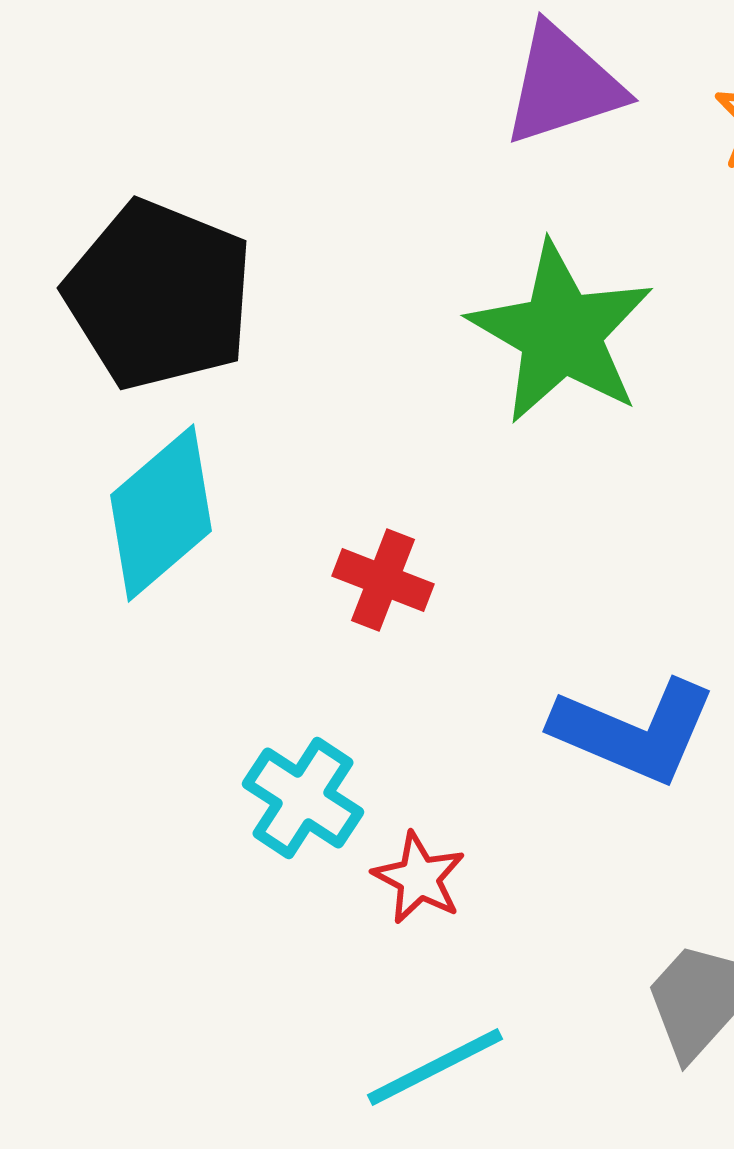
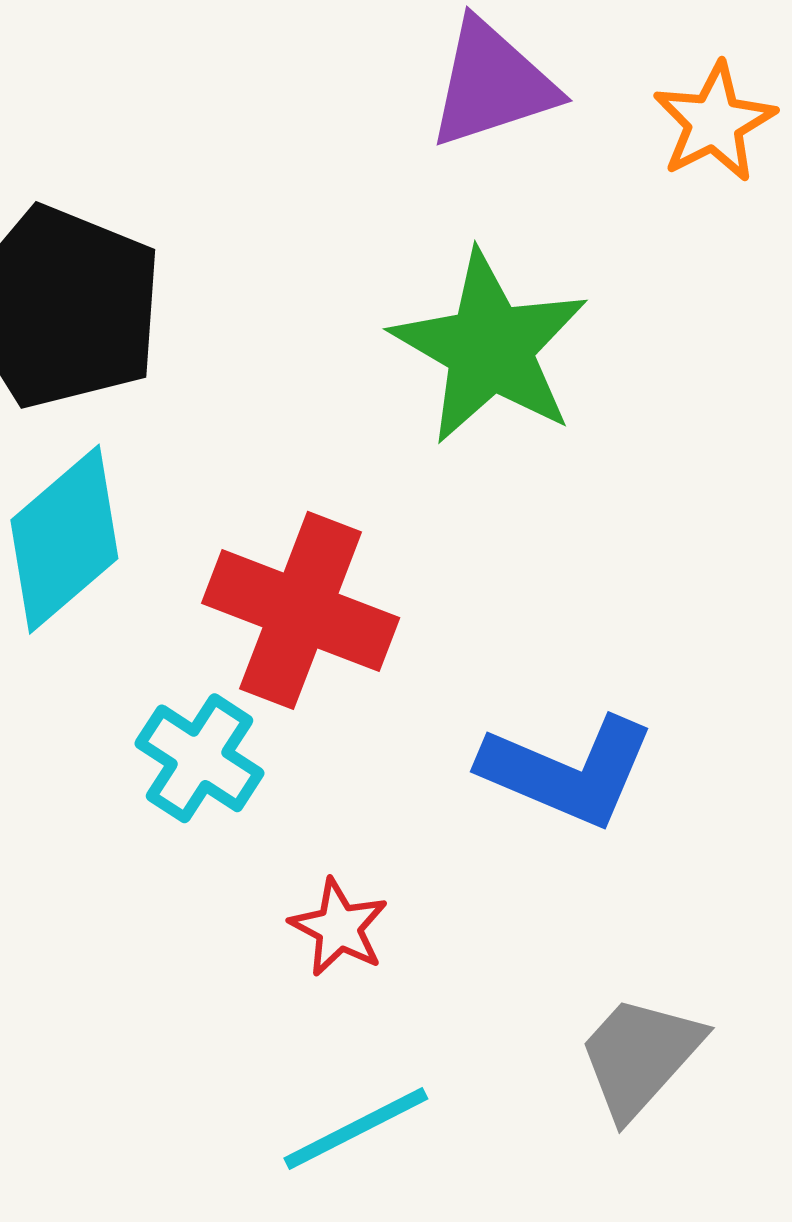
red cross: (383, 580) -> (301, 610), size x1.8
cyan cross: (303, 798) -> (200, 758), moved

